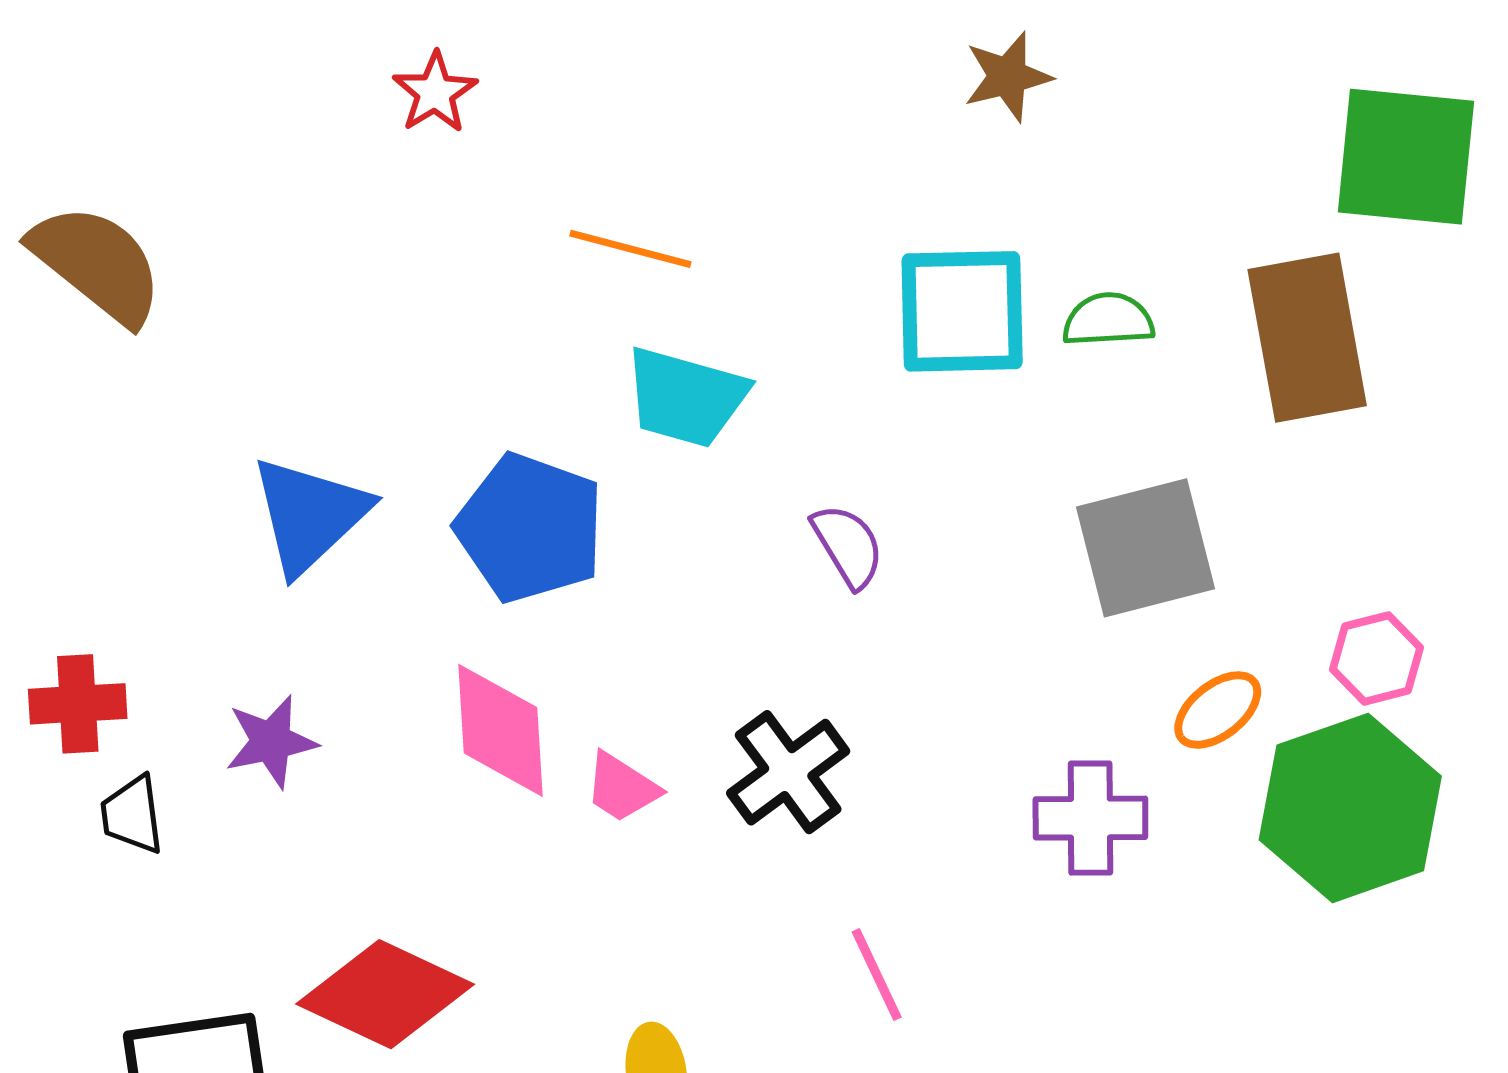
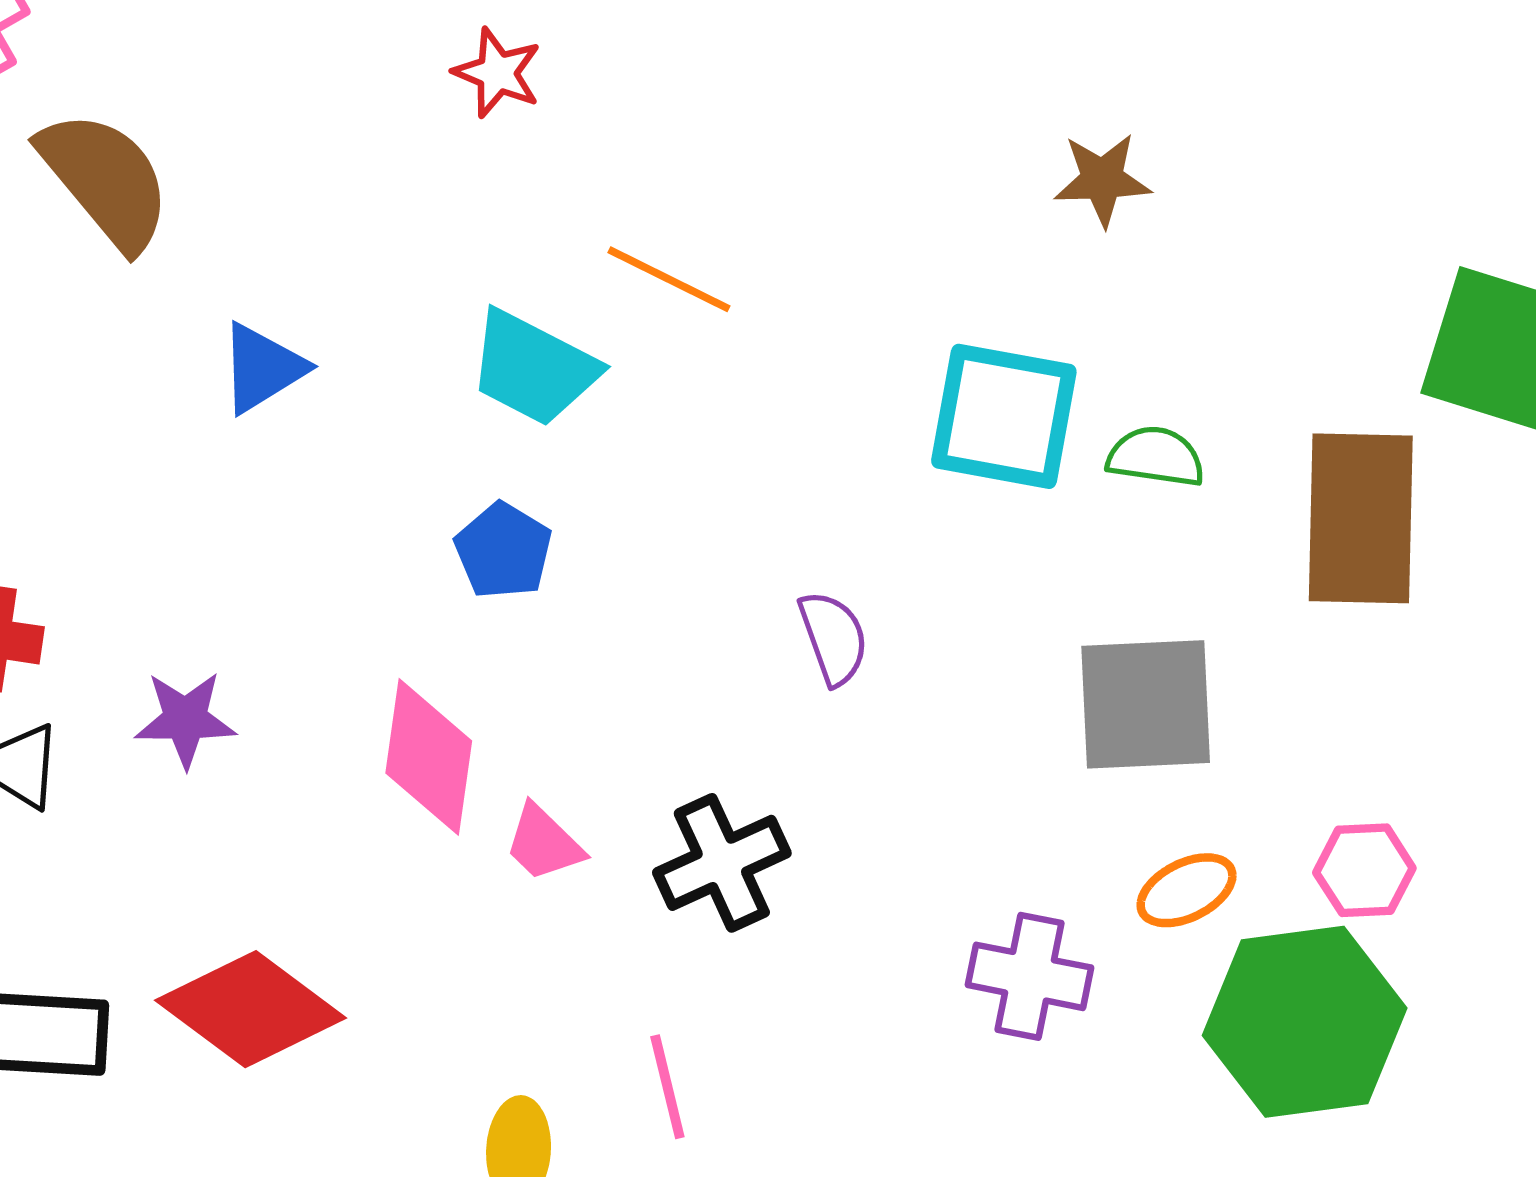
red star: (435, 92) -> (497, 73), turned -30
cyan trapezoid: (686, 397) -> (533, 368), moved
blue triangle: (310, 515) -> (262, 368), moved, size x0.7
blue pentagon: (530, 528) -> (503, 551), size x0.6
pink line: (877, 975) -> (667, 1087), moved

